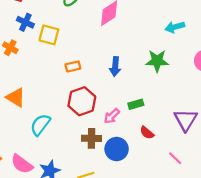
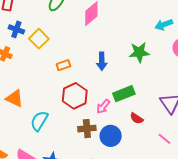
cyan arrow: (175, 27) -> (164, 25), moved
yellow square: (49, 35) -> (39, 39), turned 36
green rectangle: (136, 104) -> (124, 94), size x1.5

